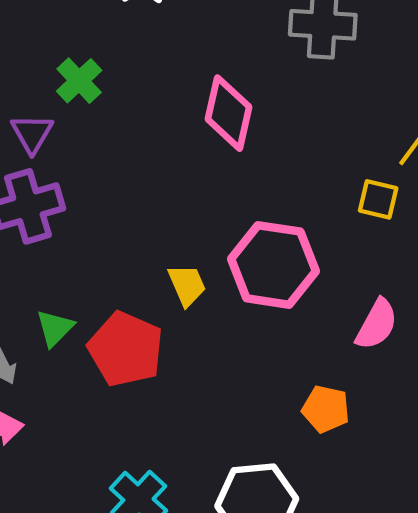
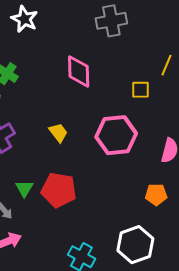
yellow square: (378, 199) -> (140, 90), moved
yellow trapezoid: (187, 285) -> (58, 133), moved

